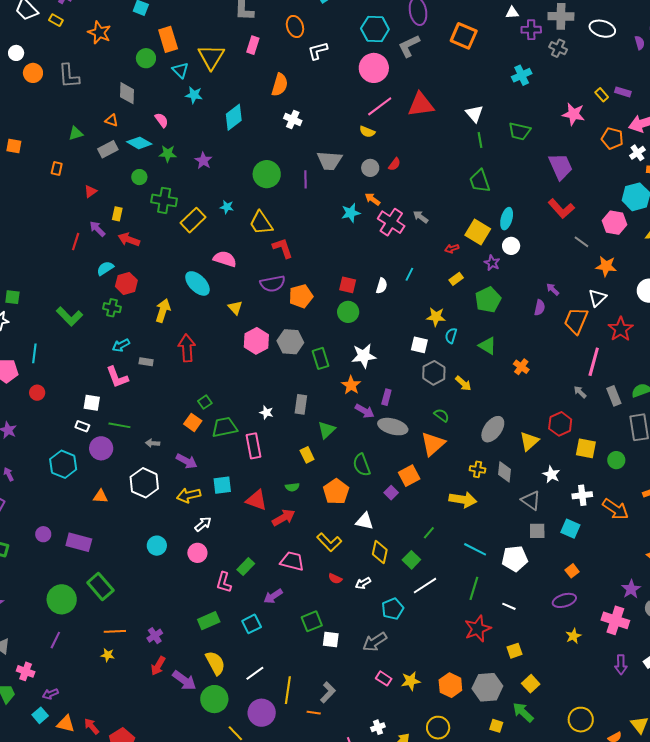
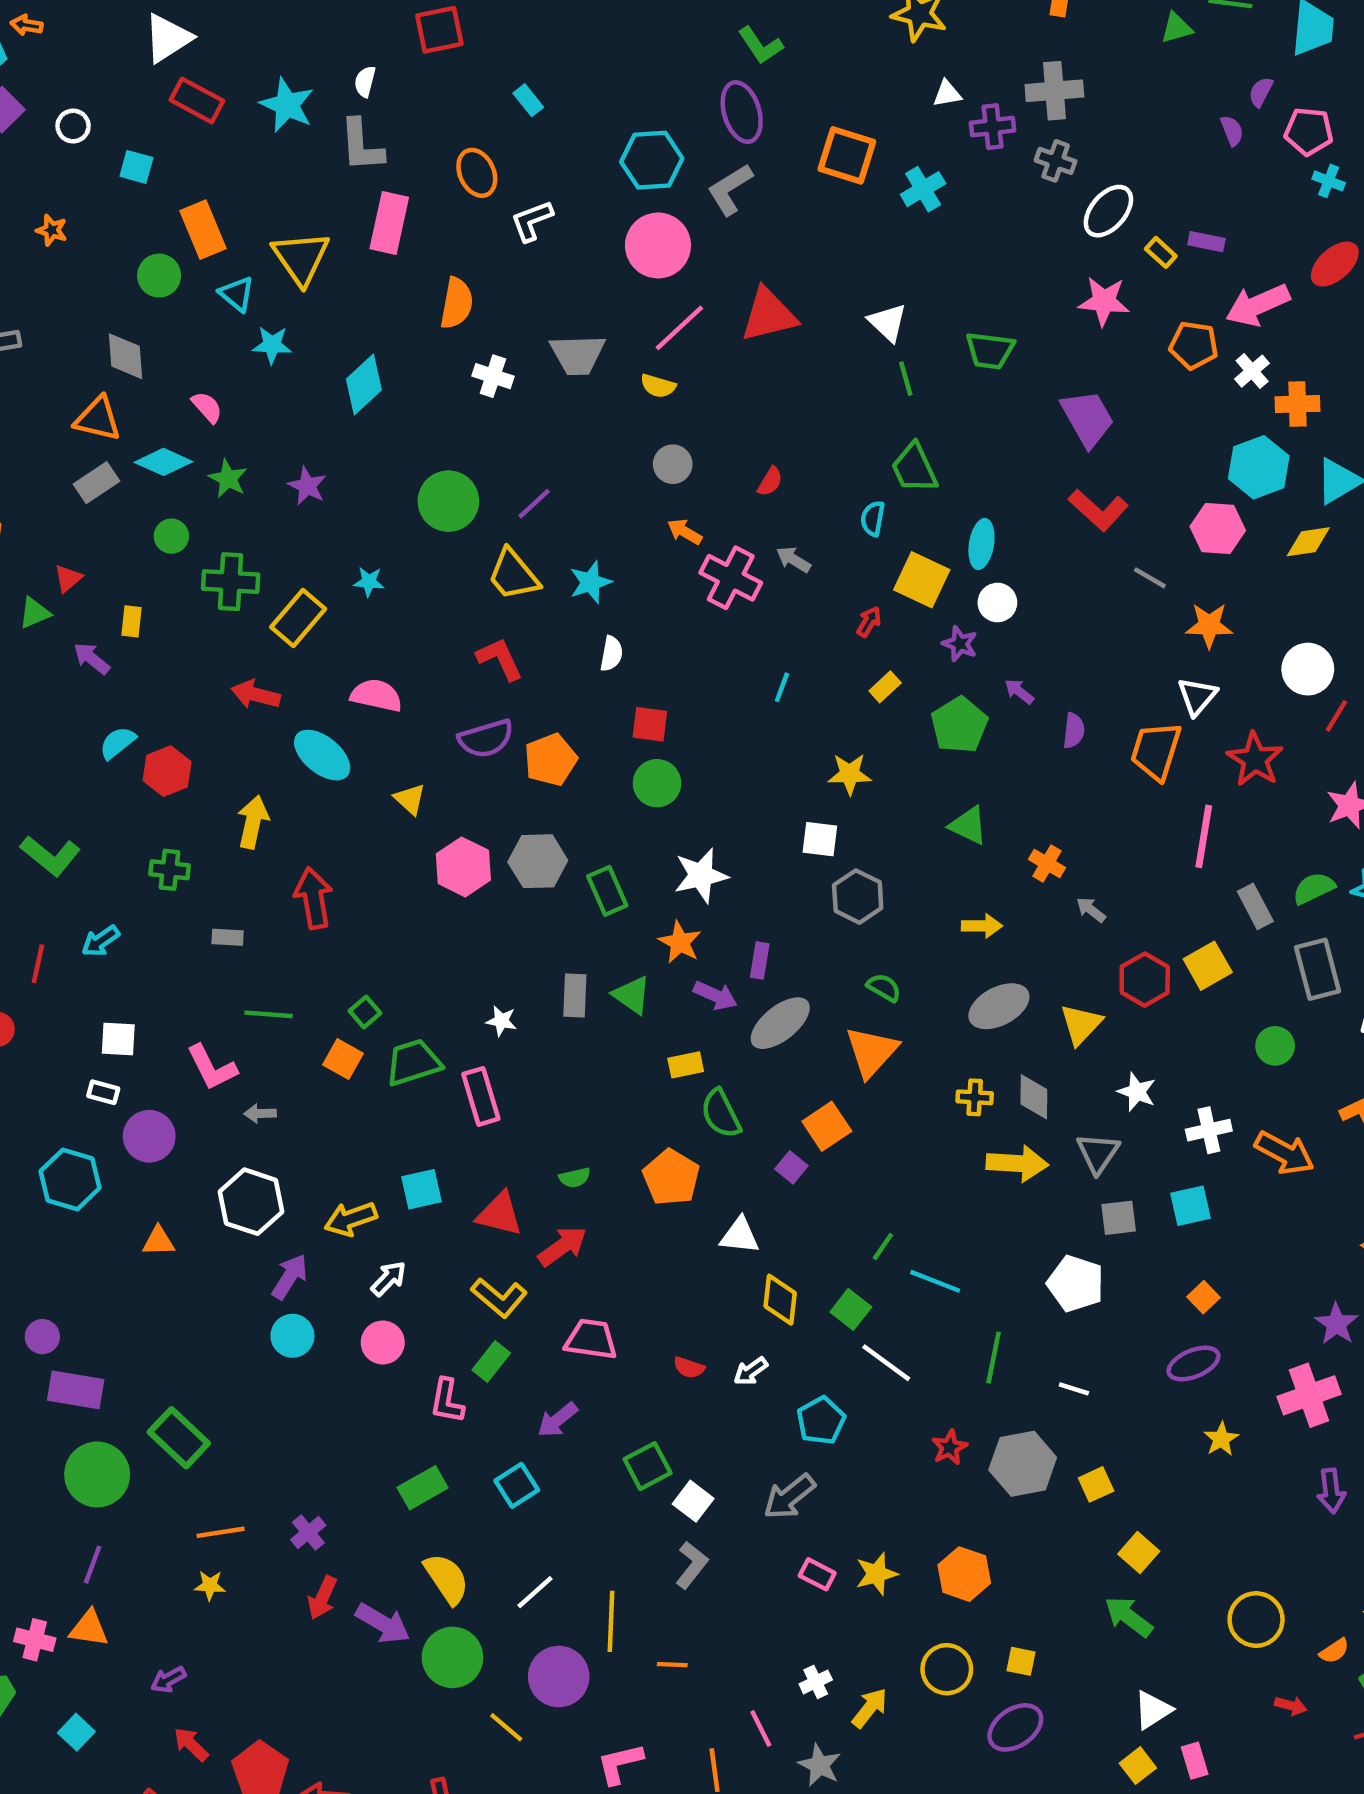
white ellipse: (602, 29) -> (1108, 211), moved, turned -60
orange star: (99, 33) -> (52, 230), size x0.6
pink rectangle: (253, 45) -> (389, 223), size x1.5
cyan cross: (522, 75) -> (923, 189), moved
orange triangle: (111, 120) -> (98, 419), size x1.6
green triangle: (76, 133) -> (35, 613), moved
green star: (168, 154) -> (228, 479), turned 30
gray trapezoid: (330, 161) -> (578, 355), moved
red semicircle: (394, 164) -> (770, 482), moved
purple line: (305, 179) -> (534, 504), turned 54
cyan star: (351, 213) -> (590, 582), moved
yellow trapezoid: (261, 223) -> (513, 575), moved
red arrow: (129, 240) -> (256, 695), moved
red line: (76, 242) -> (38, 964), moved
red arrow: (452, 249) -> (869, 622), turned 144
white semicircle: (382, 286) -> (611, 654), moved
purple arrow: (553, 289) -> (1019, 691), moved
green cross: (112, 308) -> (170, 870), moved
cyan semicircle: (451, 336) -> (873, 518), moved
cyan arrow: (121, 345) -> (100, 941), moved
pink L-shape: (117, 377) -> (212, 1067), moved
yellow arrow: (463, 383) -> (982, 926), moved, turned -36
gray arrow: (580, 392) -> (1091, 910), moved
green line: (119, 425) -> (269, 1014), moved
gray ellipse: (393, 427) -> (780, 1023), turned -48
gray ellipse: (493, 429) -> (999, 1006), turned 32
green triangle: (327, 430) -> (632, 995), moved, turned -36
yellow square: (586, 448) -> (1208, 966), moved, turned -35
yellow rectangle: (307, 455) -> (686, 1065), moved, turned -70
purple arrow: (187, 461) -> (290, 1277), moved, turned -80
yellow arrow: (463, 500) -> (1017, 1163), moved
gray triangle: (531, 500) -> (1098, 1153), turned 35
cyan square: (570, 529) -> (1190, 1206), turned -30
purple rectangle: (79, 542) -> (76, 1390), moved
yellow L-shape: (329, 542) -> (499, 1298), moved
cyan line: (475, 549) -> (935, 1281), moved
white pentagon: (515, 559) -> (1076, 1283), turned 30
white line: (425, 586) -> (886, 1363), turned 75
pink cross: (615, 620) -> (1309, 1395), turned -32
red star: (478, 629) -> (949, 1447), moved, size x0.6
white square: (331, 639) -> (693, 1501), turned 36
gray hexagon: (487, 687) -> (1023, 1464), moved
gray L-shape: (328, 692) -> (692, 1565), moved
purple arrow: (50, 694) -> (168, 1680), moved
orange triangle: (66, 724) -> (89, 1628), moved
yellow square: (496, 726) -> (1021, 1661), moved

